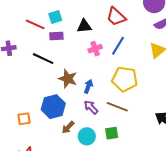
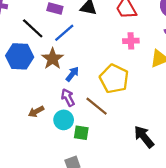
blue line: (118, 46) -> (64, 33), moved
pink cross: (95, 49) -> (131, 41), moved
blue hexagon: (53, 107) -> (20, 56), moved
cyan circle: (87, 136) -> (64, 120), moved

